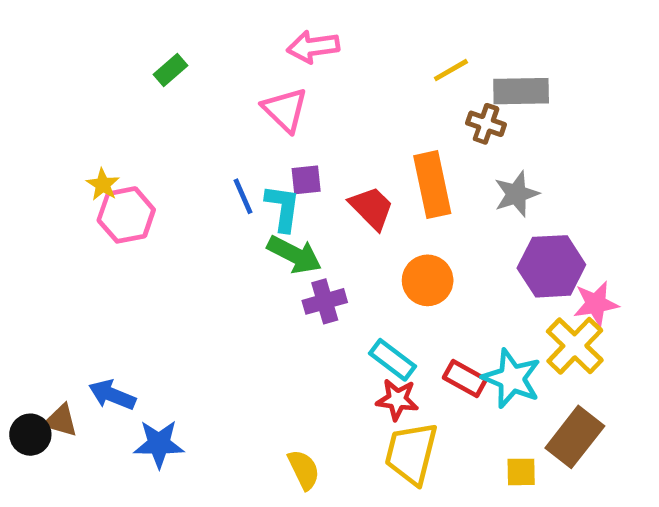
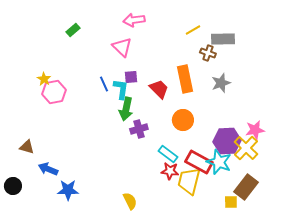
green arrow: (294, 255) -> (126, 109), turned 75
purple hexagon: (551, 266) -> (227, 141), moved
red rectangle: (465, 379) -> (199, 162), size x1.5
brown triangle: (61, 421) -> (27, 147), moved
yellow trapezoid: (411, 453) -> (189, 181), moved
yellow square: (521, 472) -> (231, 202), moved

